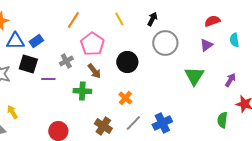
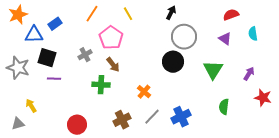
yellow line: (119, 19) -> (128, 14), moved
blue rectangle: (36, 41) -> (55, 24), moved
purple triangle: (206, 45) -> (225, 39), turned -48
black circle: (127, 62) -> (173, 62), moved
purple line: (48, 79) -> (54, 79), moved
green semicircle: (222, 120) -> (224, 107), moved
brown cross: (103, 126) -> (122, 120), turned 30

